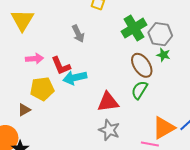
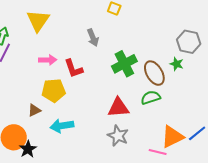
green cross: (134, 28) -> (124, 64), moved
gray hexagon: (160, 34) -> (189, 42), moved
cyan arrow: (75, 78) -> (62, 126), moved
green semicircle: (140, 90) -> (151, 98), turned 36

